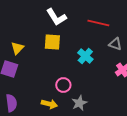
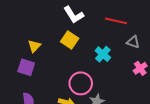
yellow square: (52, 42) -> (70, 40), turned 30
pink circle: (63, 85) -> (81, 83), size x1.5

